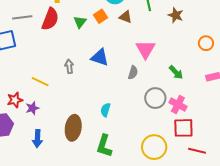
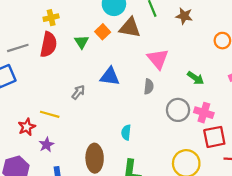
brown triangle: (125, 17) -> (130, 28), size x1.5
gray arrow: (69, 66) -> (78, 92), turned 56
red star: (15, 100) -> (27, 127), moved

